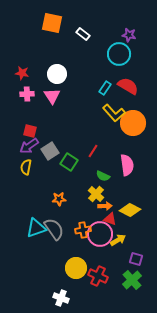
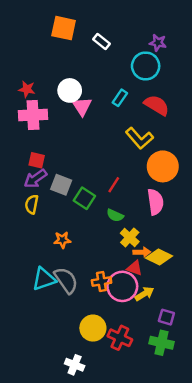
cyan rectangle: (105, 88) -> (120, 98), moved
pink cross: (27, 94) -> (33, 115), size x1.6
pink triangle: (52, 96) -> (82, 106), moved
orange circle: (133, 123) -> (163, 166), moved
gray square: (50, 151) -> (61, 185), turned -36
green semicircle: (103, 176) -> (115, 215), moved
yellow cross: (96, 194) -> (130, 237), moved
orange star: (59, 199) -> (62, 240), moved
orange arrow: (105, 206) -> (142, 252), moved
green cross: (132, 280) -> (162, 343), turned -36

